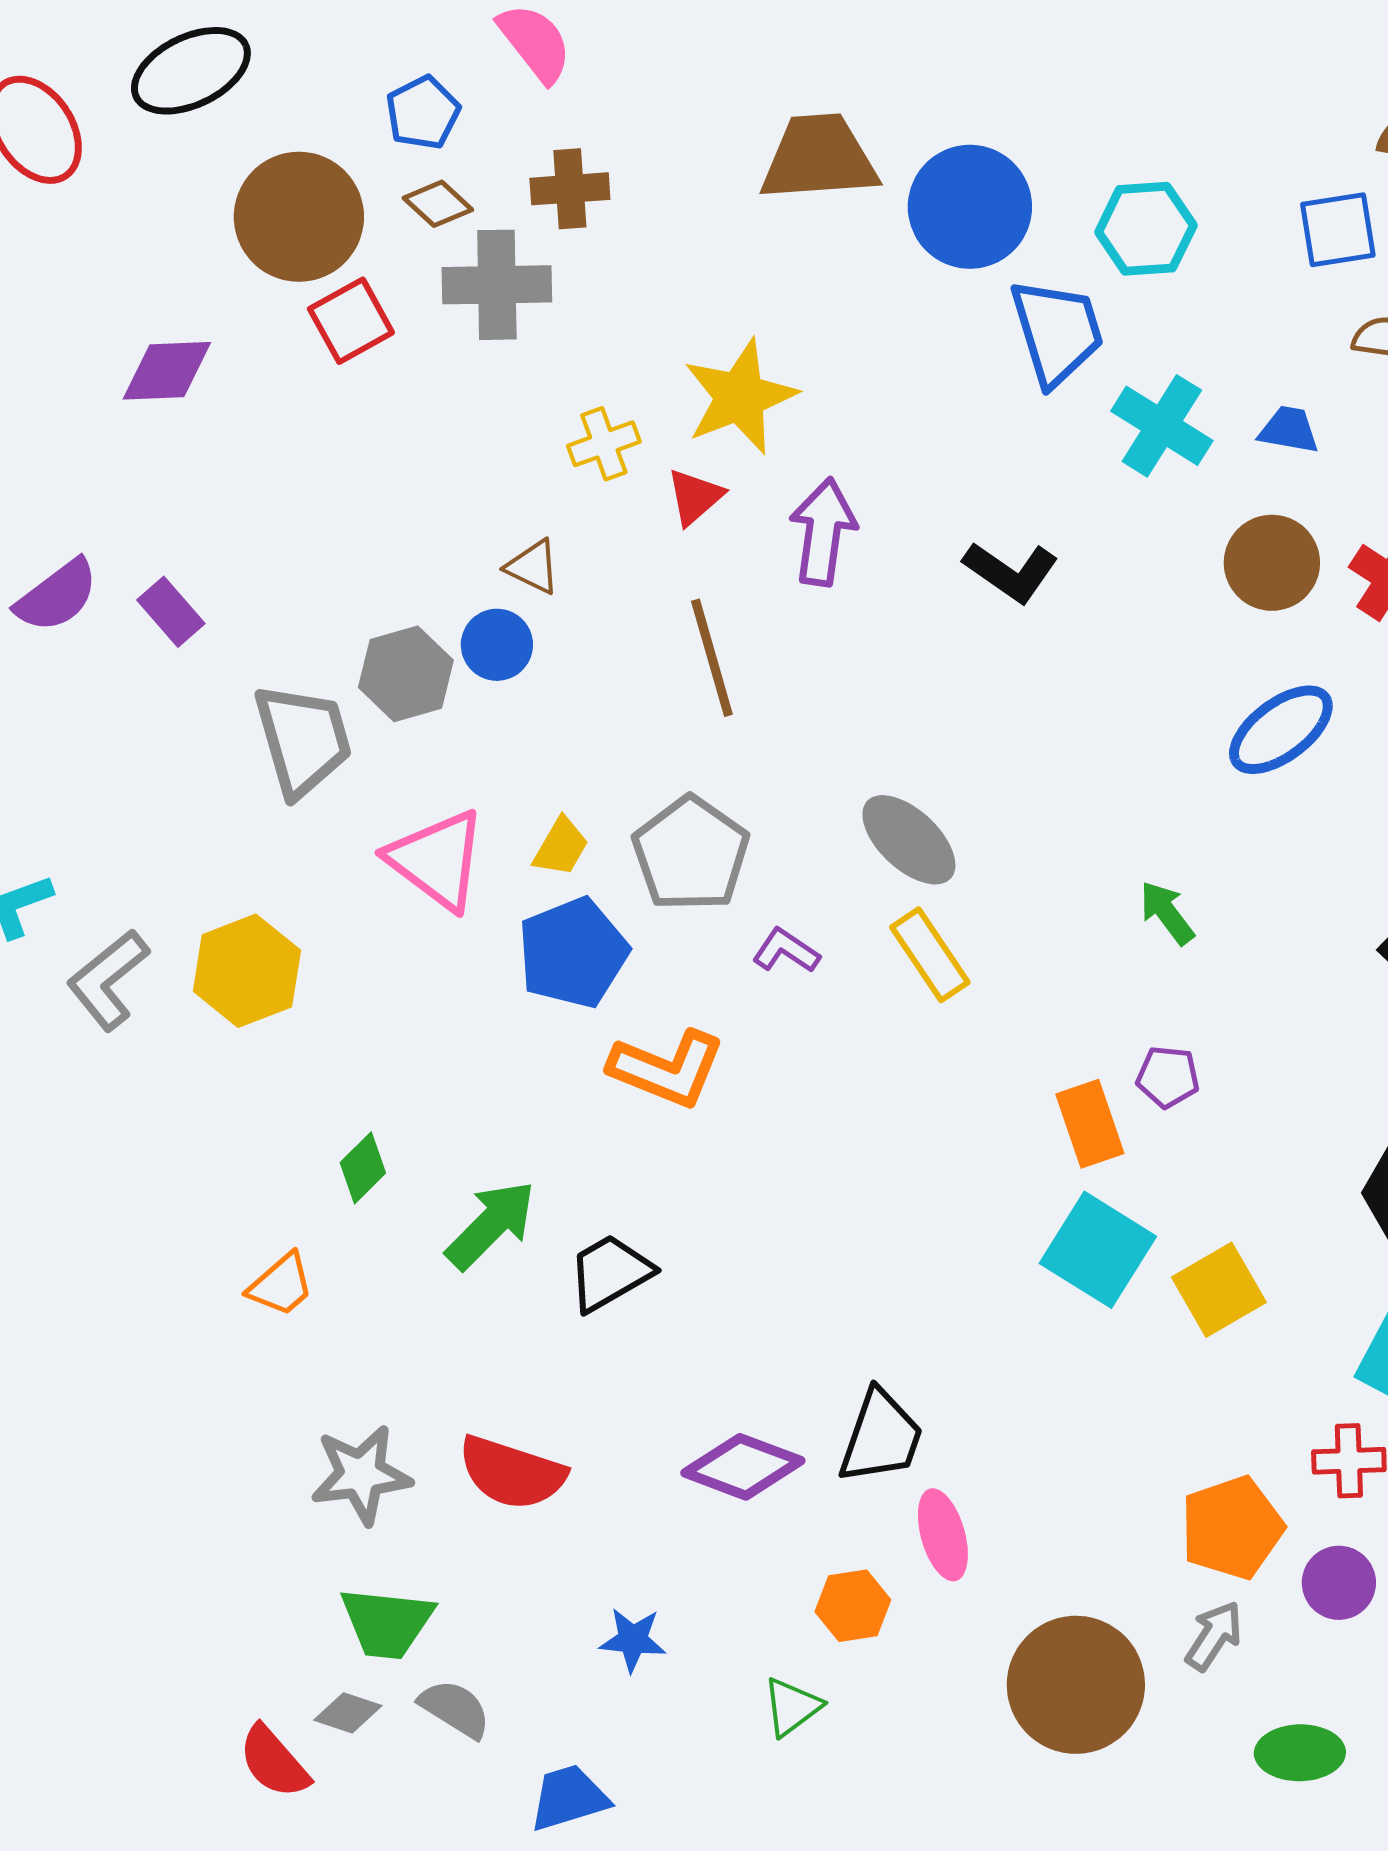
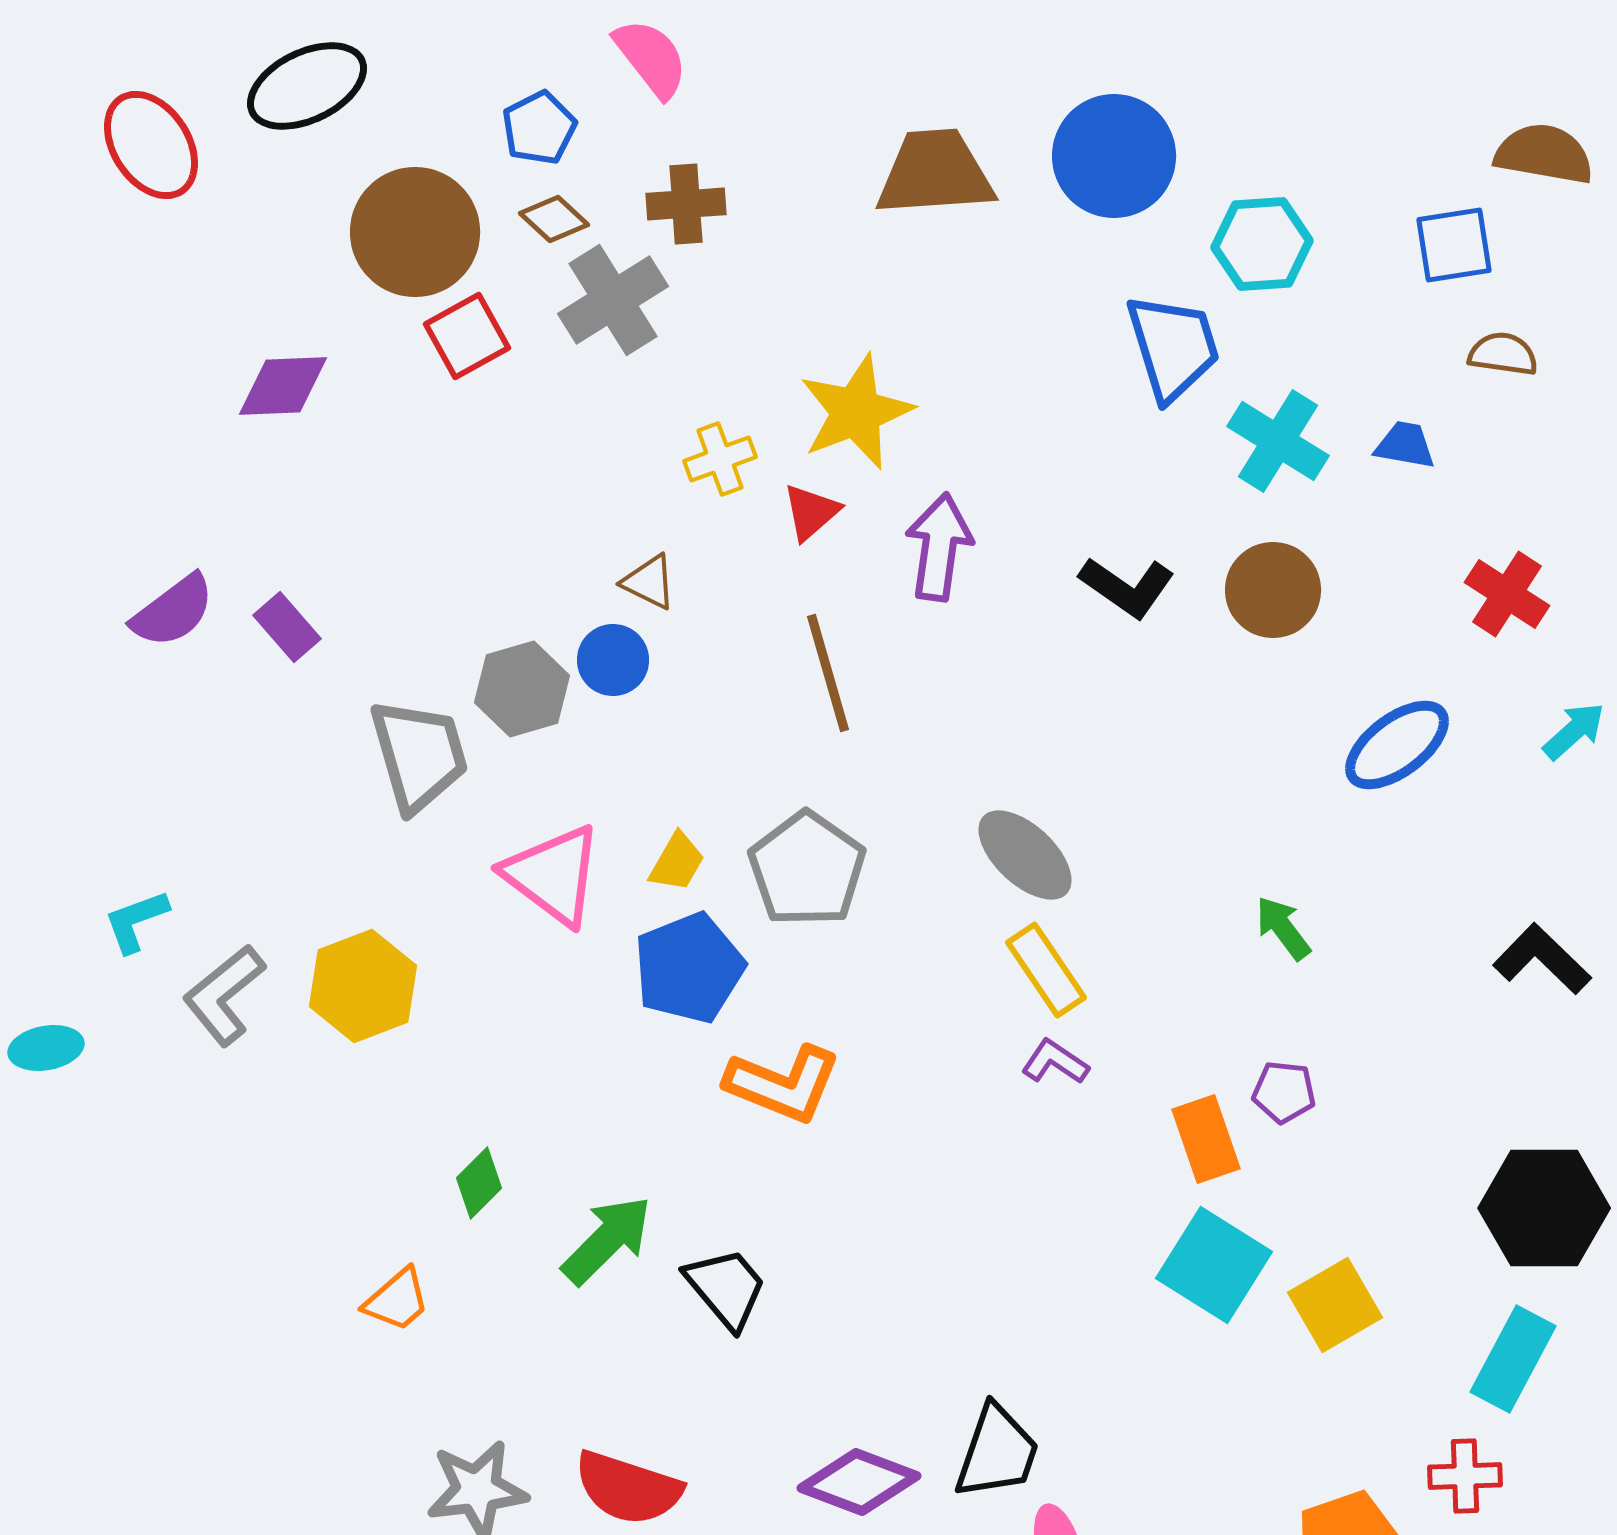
blue circle: (970, 207) -> (1114, 156), moved
gray cross: (497, 285) -> (613, 300), turned -31
brown circle: (1272, 563) -> (1273, 590), moved
purple L-shape: (786, 951) -> (1055, 1062), moved
black trapezoid: (610, 1273) -> (726, 1288), turned 80

